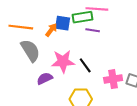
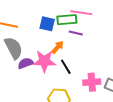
orange arrow: (51, 30) -> (58, 47), moved
purple semicircle: (45, 78) -> (26, 63), moved

